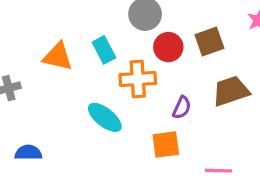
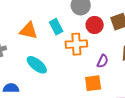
cyan ellipse: (105, 117) -> (37, 65), moved

